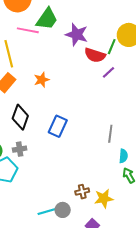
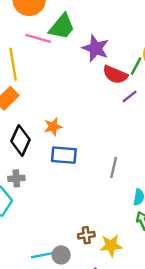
orange star: (42, 80) -> (53, 127), moved
blue rectangle: (58, 126) -> (64, 155), turned 65
gray line: (110, 134) -> (114, 167), moved

